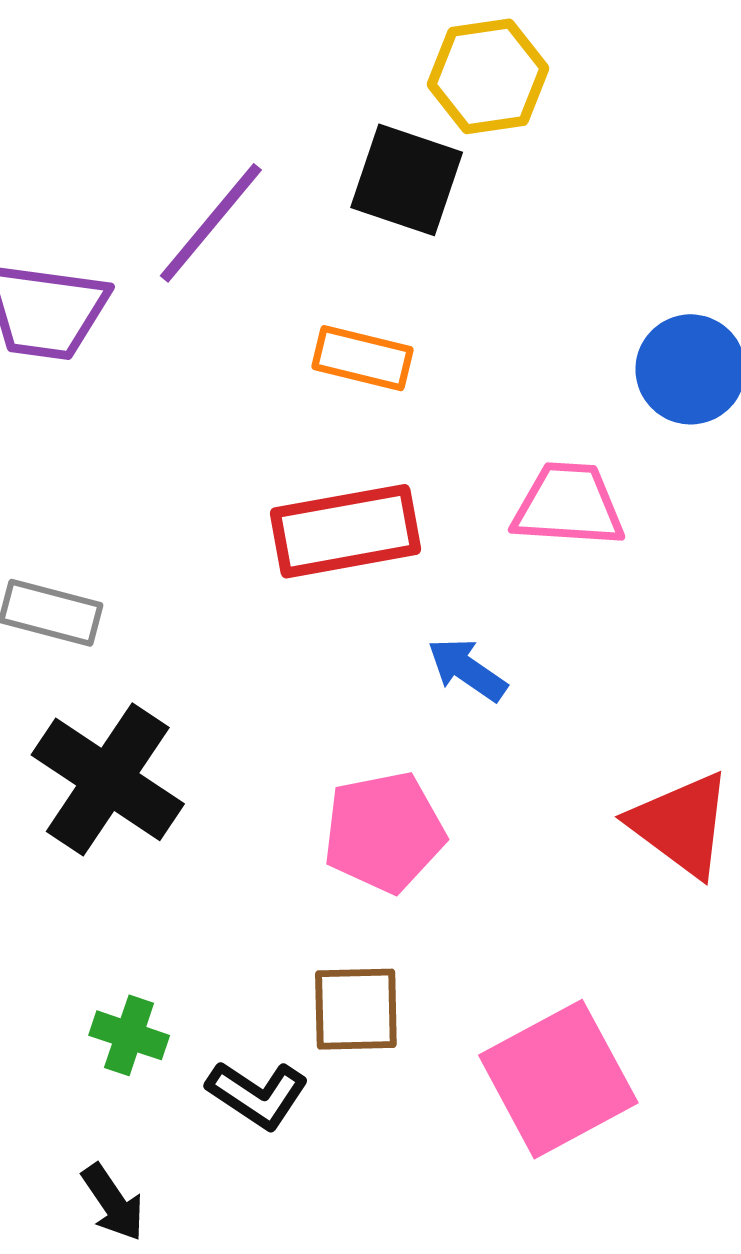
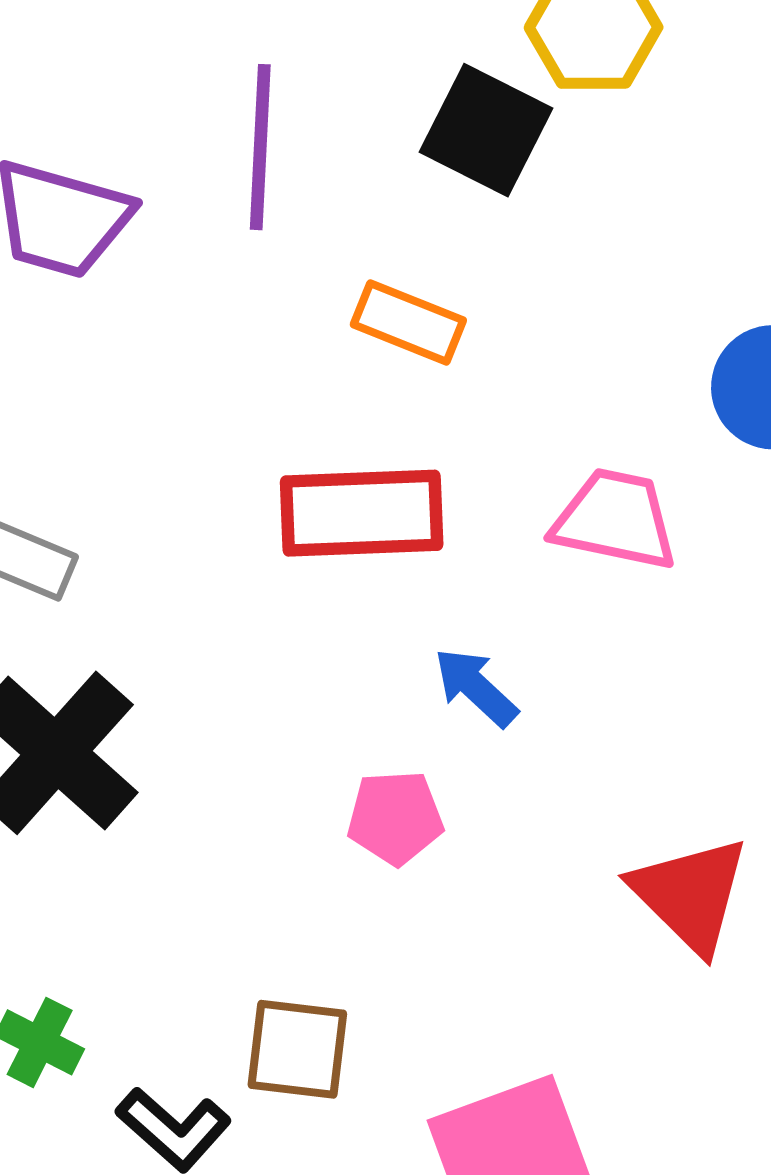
purple line: (211, 223) -> (260, 147), turned -45
pink pentagon: (384, 832) -> (395, 818), moved, size x0.7

